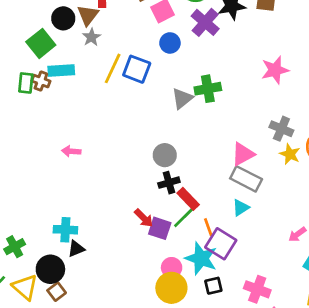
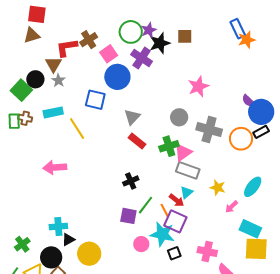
black circle: (63, 18) -> (35, 79), moved
blue circle: (170, 43) -> (117, 77), size x1.6
yellow line: (113, 68) -> (77, 129), moved, turned -50
cyan rectangle: (61, 71) -> (53, 112), moved
green cross: (208, 89) -> (169, 146), moved
gray cross: (281, 129) -> (209, 130), size x1.4
pink arrow: (71, 151) -> (55, 167), size x1.6
yellow star: (290, 154) -> (218, 188), moved
gray circle: (165, 155) -> (179, 117), moved
red rectangle: (188, 199) -> (137, 141), moved
red arrow: (144, 218) -> (177, 200), moved
yellow circle: (171, 288) -> (89, 254), moved

